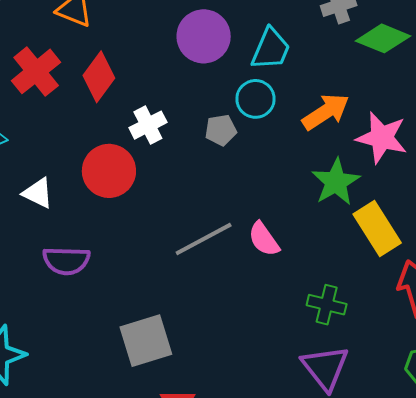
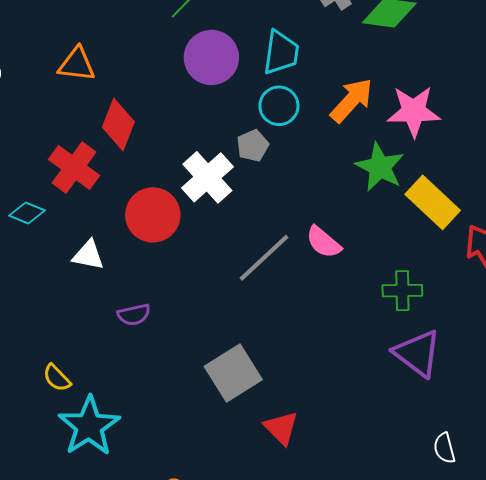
red cross: (36, 71) -> (74, 167), moved
white cross: (148, 125) -> (207, 177), moved, size x1.4
purple semicircle: (66, 261) -> (134, 315), size x0.7

